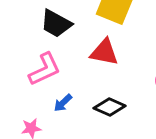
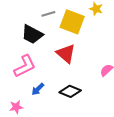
red triangle: (104, 52) -> (66, 54), turned 30

